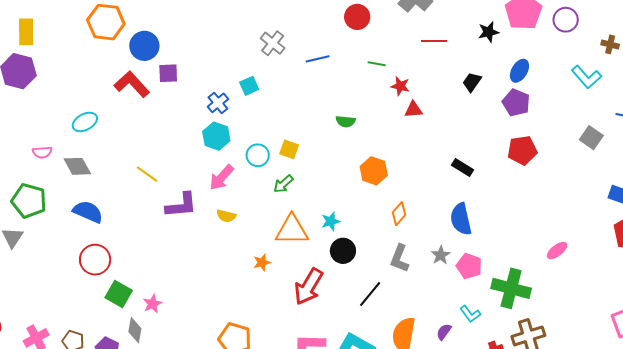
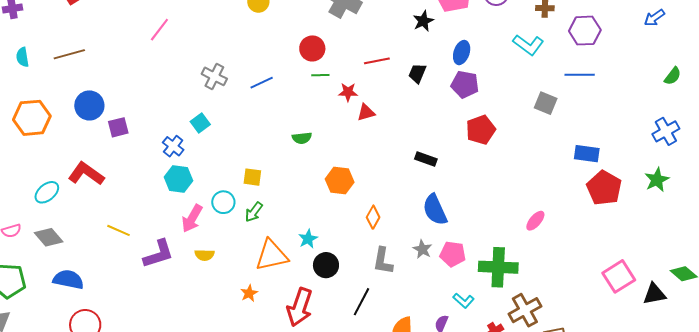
red circle: (357, 17) -> (312, 48), moved
orange hexagon: (106, 22) -> (32, 118), moved
red line: (434, 41) -> (377, 61), moved
red L-shape: (132, 84) -> (86, 174), moved
cyan circle: (258, 155) -> (223, 202), moved

